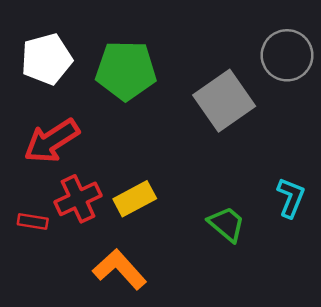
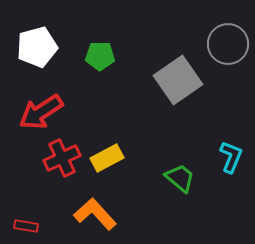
green pentagon: (126, 70) -> (100, 56), size x0.6
red rectangle: (33, 221) -> (26, 226), moved

